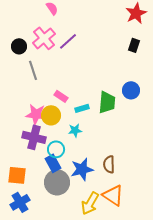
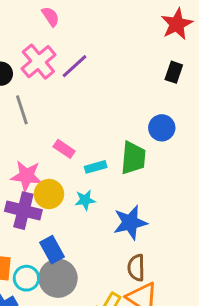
blue circle: (131, 90) -> (162, 128), moved
yellow circle: (51, 115) -> (49, 194), moved
cyan circle: (56, 149) -> (26, 278), moved
brown semicircle: (109, 164) -> (136, 268), moved
blue star: (82, 169) -> (130, 223), moved

